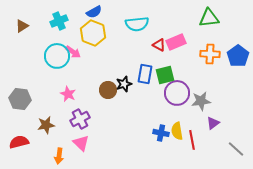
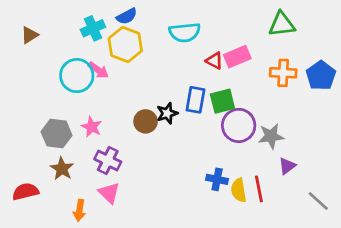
cyan cross: (59, 21) -> (93, 28), moved
gray hexagon: (20, 99) -> (57, 134), moved
purple cross: (80, 119) -> (108, 161), turned -36
brown star: (46, 125) -> (62, 169), turned -30
yellow semicircle: (177, 131) -> (239, 190), moved

